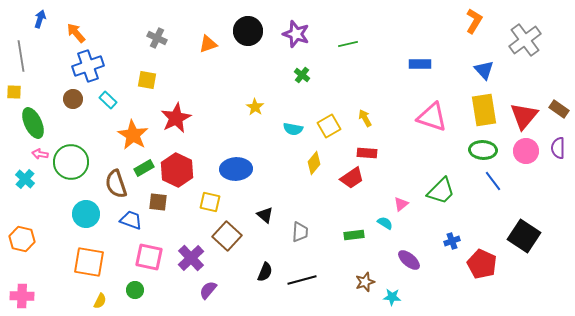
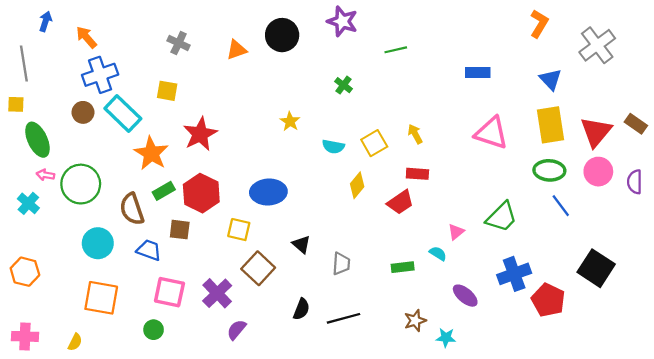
purple star: (296, 34) -> (342, 21), moved
cyan rectangle: (108, 100) -> (123, 114), size x1.8
purple semicircle: (558, 148) -> (635, 182), moved
blue cross: (452, 241) -> (514, 274), size x1.8
yellow semicircle: (100, 301) -> (75, 342), moved

